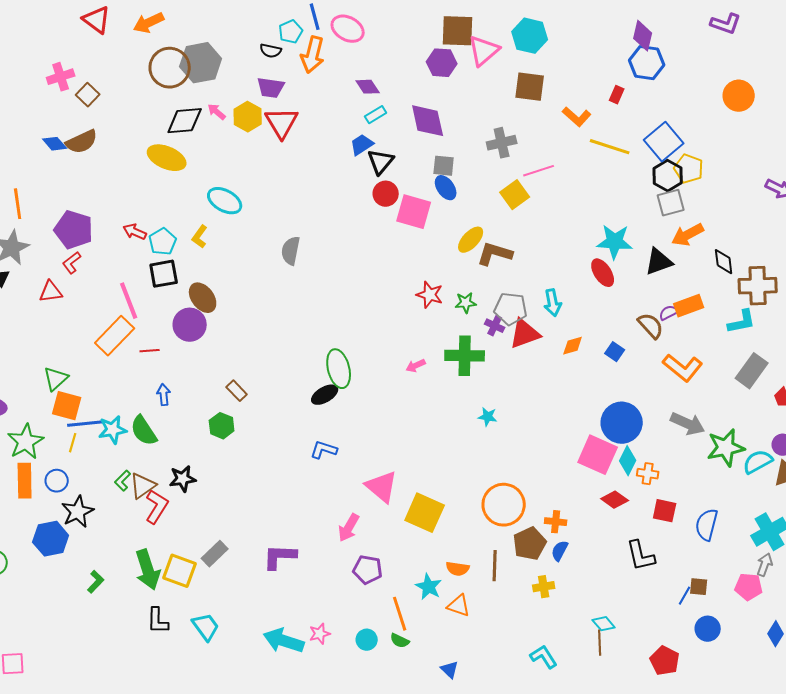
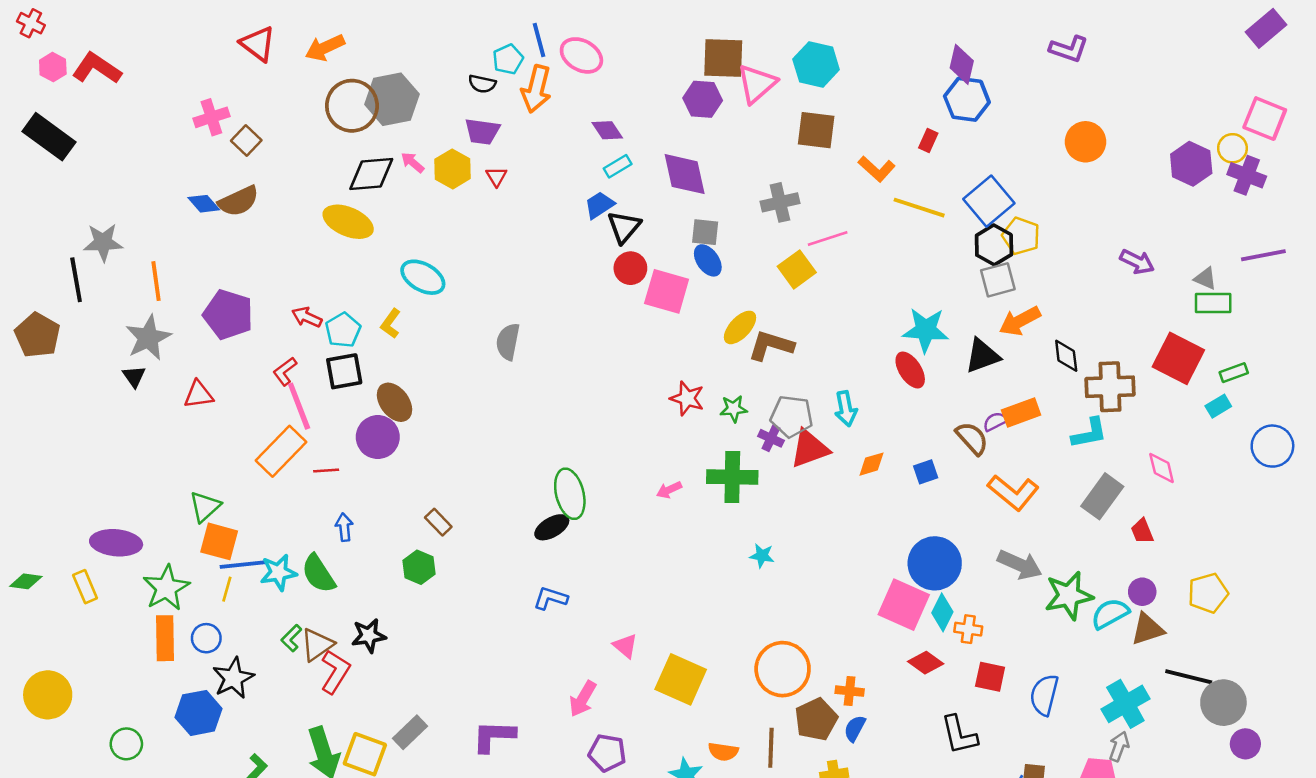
red triangle: (282, 123) -> (496, 177), size x0.5
red L-shape: (72, 263) -> (285, 371), moved
blue square: (615, 352) -> (926, 472), turned 36
pink triangle: (382, 487) -> (625, 646), size x0.6

